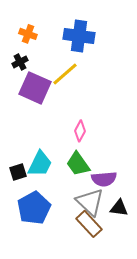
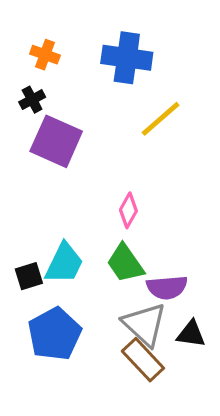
yellow line: (65, 74) -> (161, 119), moved

